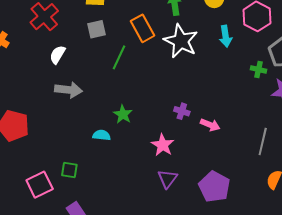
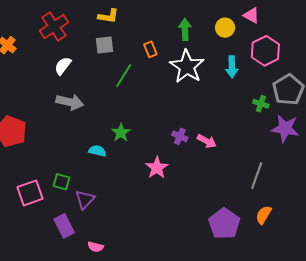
orange rectangle: (143, 28) -> (150, 49), size x0.6
pink arrow: (210, 125) -> (207, 141), moved
purple triangle: (168, 179) -> (85, 200), moved
purple pentagon: (214, 187) -> (224, 224), moved

